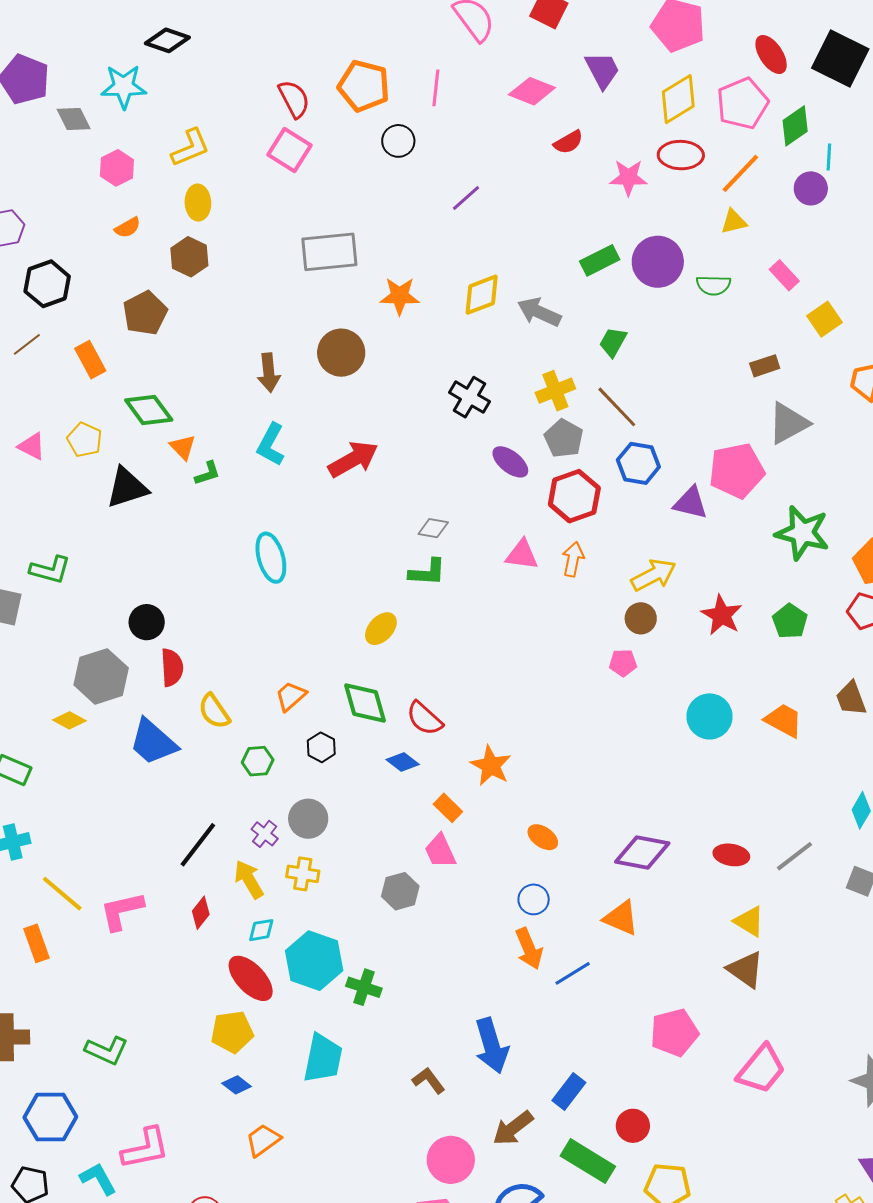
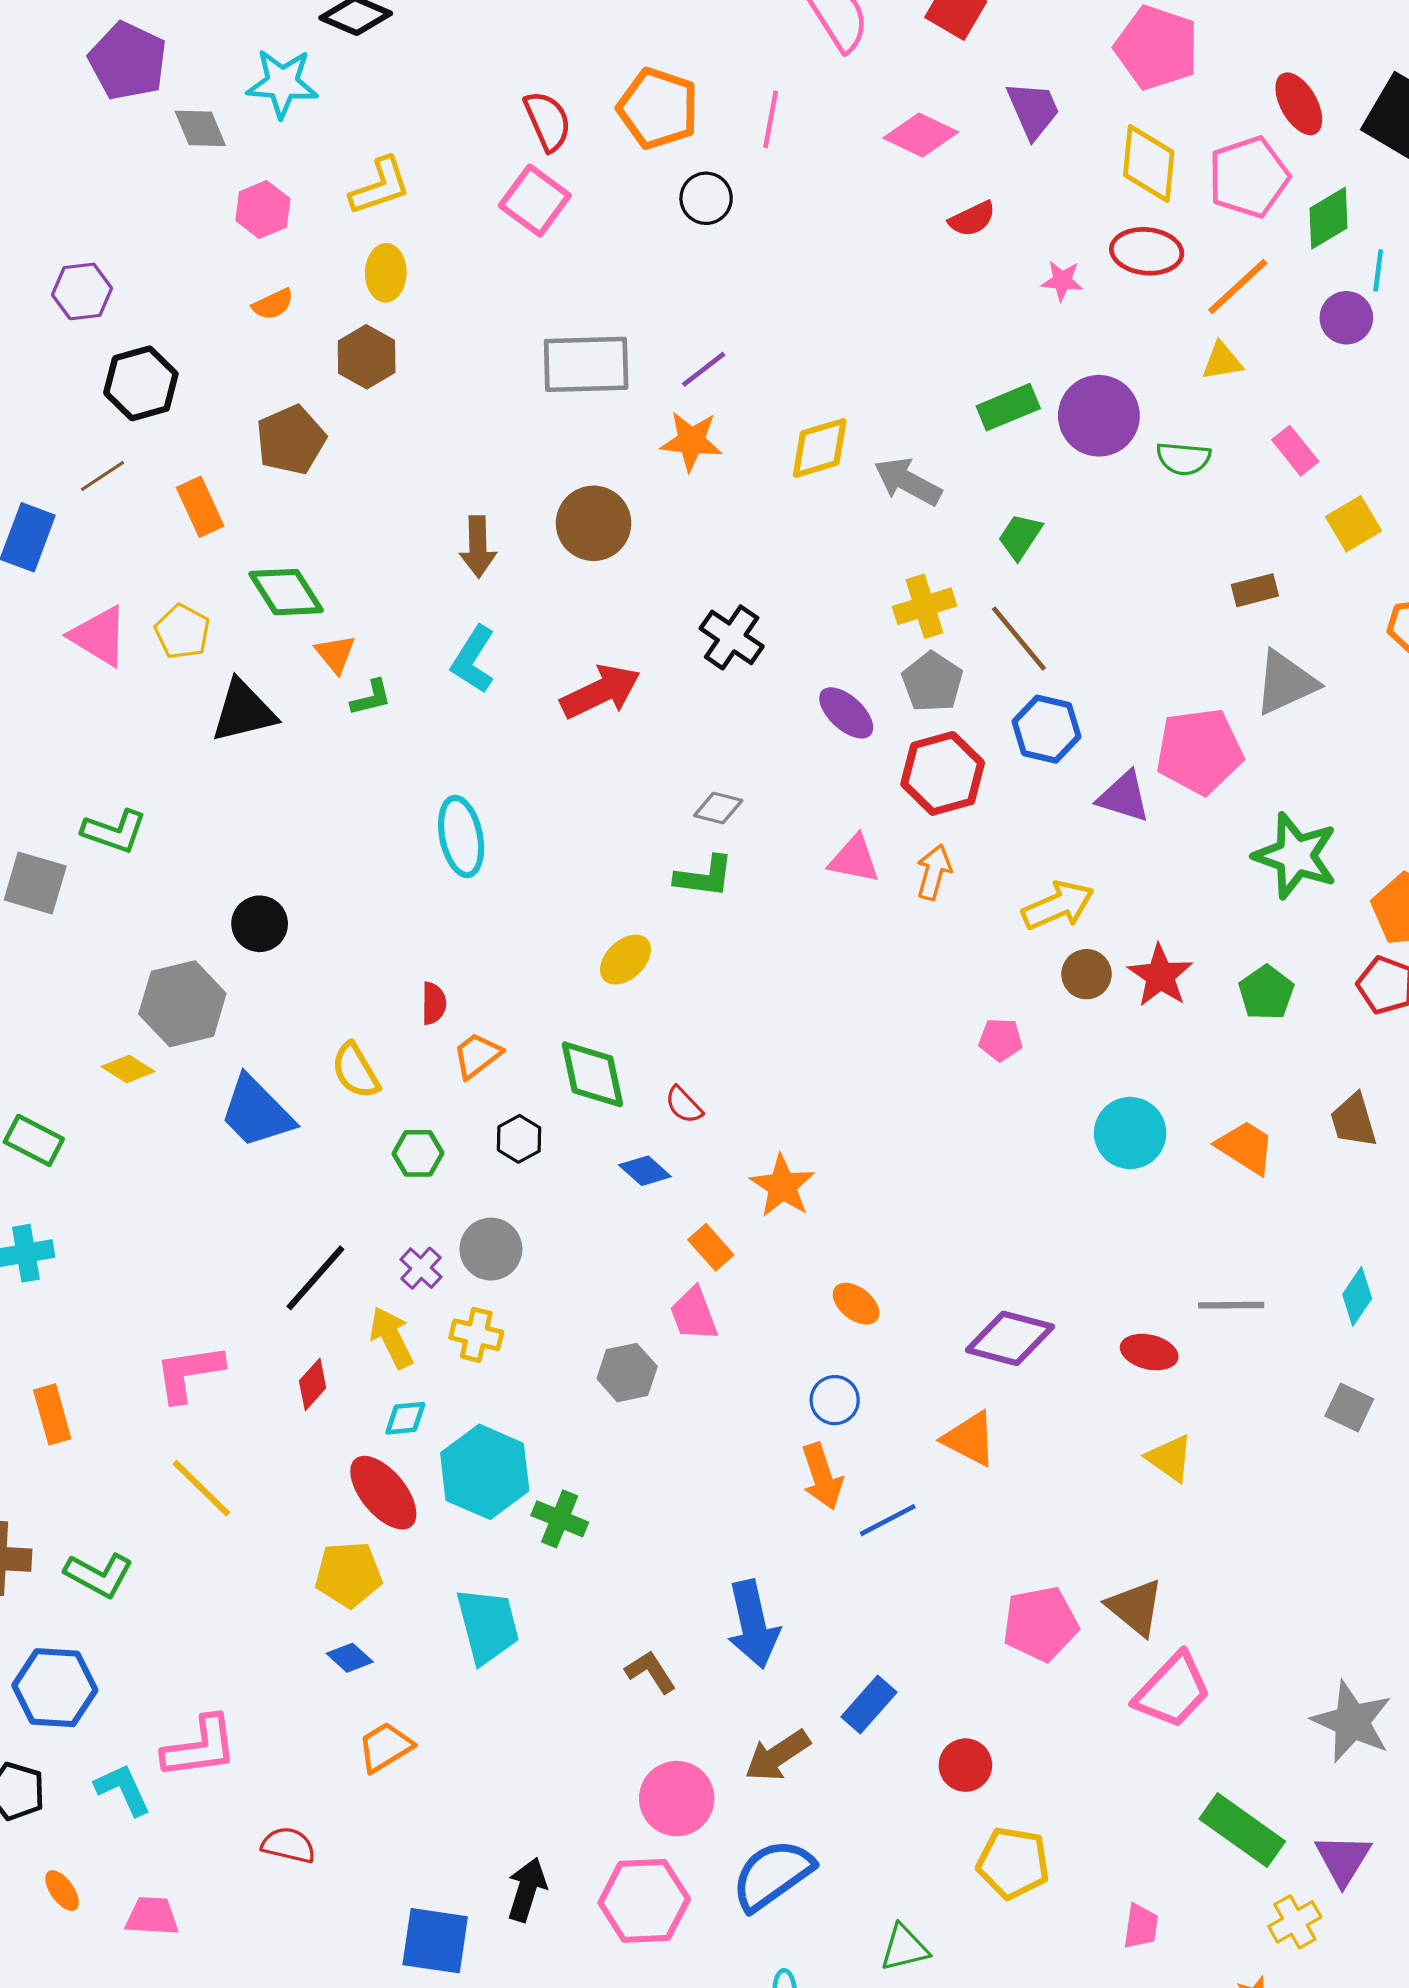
yellow diamond: (678, 99) -> (1149, 163), turned -57
pink star: (628, 178) -> (1062, 281), size x0.7
purple line: (466, 198) -> (704, 369), moved
black cross: (469, 397) -> (732, 637), moved
pink triangle: (32, 446) -> (99, 636), size x1.4
brown circle: (641, 618) -> (1086, 974), moved
red semicircle: (172, 667) -> (434, 1003), moved, size x0.7
red semicircle: (424, 718) -> (684, 1105), size x0.7
gray line: (794, 856) -> (1231, 1305), moved, turned 33
yellow line: (62, 894) -> (201, 1488), moved
brown triangle: (746, 970) -> (1135, 1607), moved
green L-shape: (107, 1050) -> (99, 1575), moved
cyan trapezoid: (323, 1058) -> (488, 1626), turned -30
green rectangle: (588, 1161) -> (1242, 1830), moved

